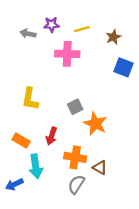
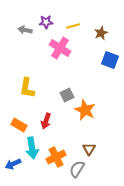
pink cross: (67, 54) -> (60, 48), turned 30
orange cross: (75, 157) -> (56, 157), moved, turned -36
brown triangle: (100, 168) -> (89, 149), turned 32
gray semicircle: (76, 184) -> (77, 169), moved

